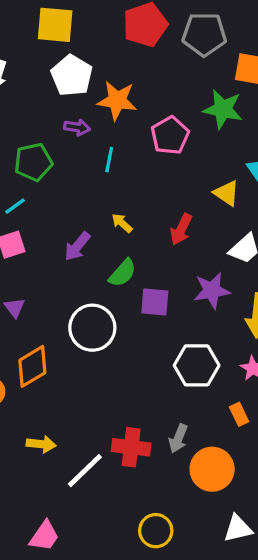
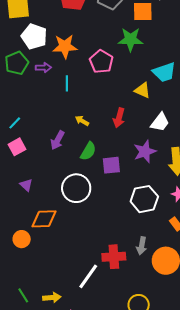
green pentagon: (33, 162) -> (17, 63), moved
orange diamond: (32, 366) -> (44, 219), turned 40
yellow arrow: (41, 444) -> (52, 298), moved

